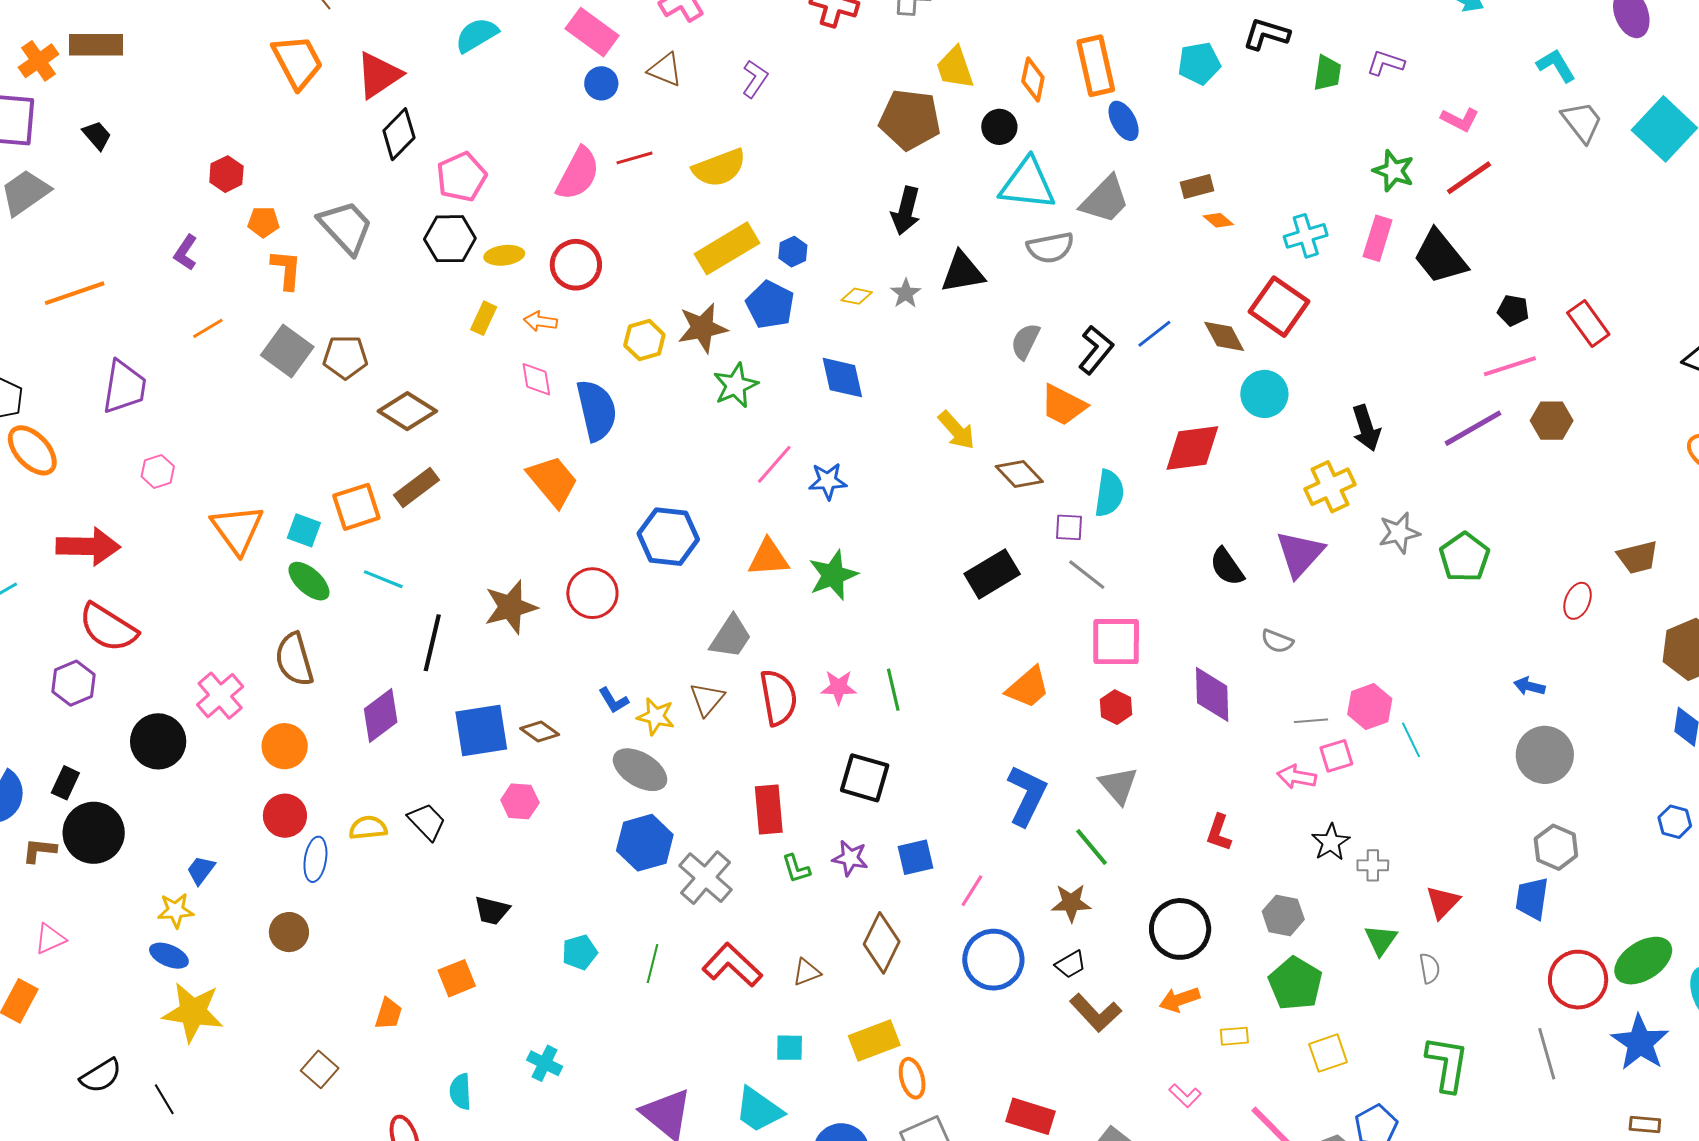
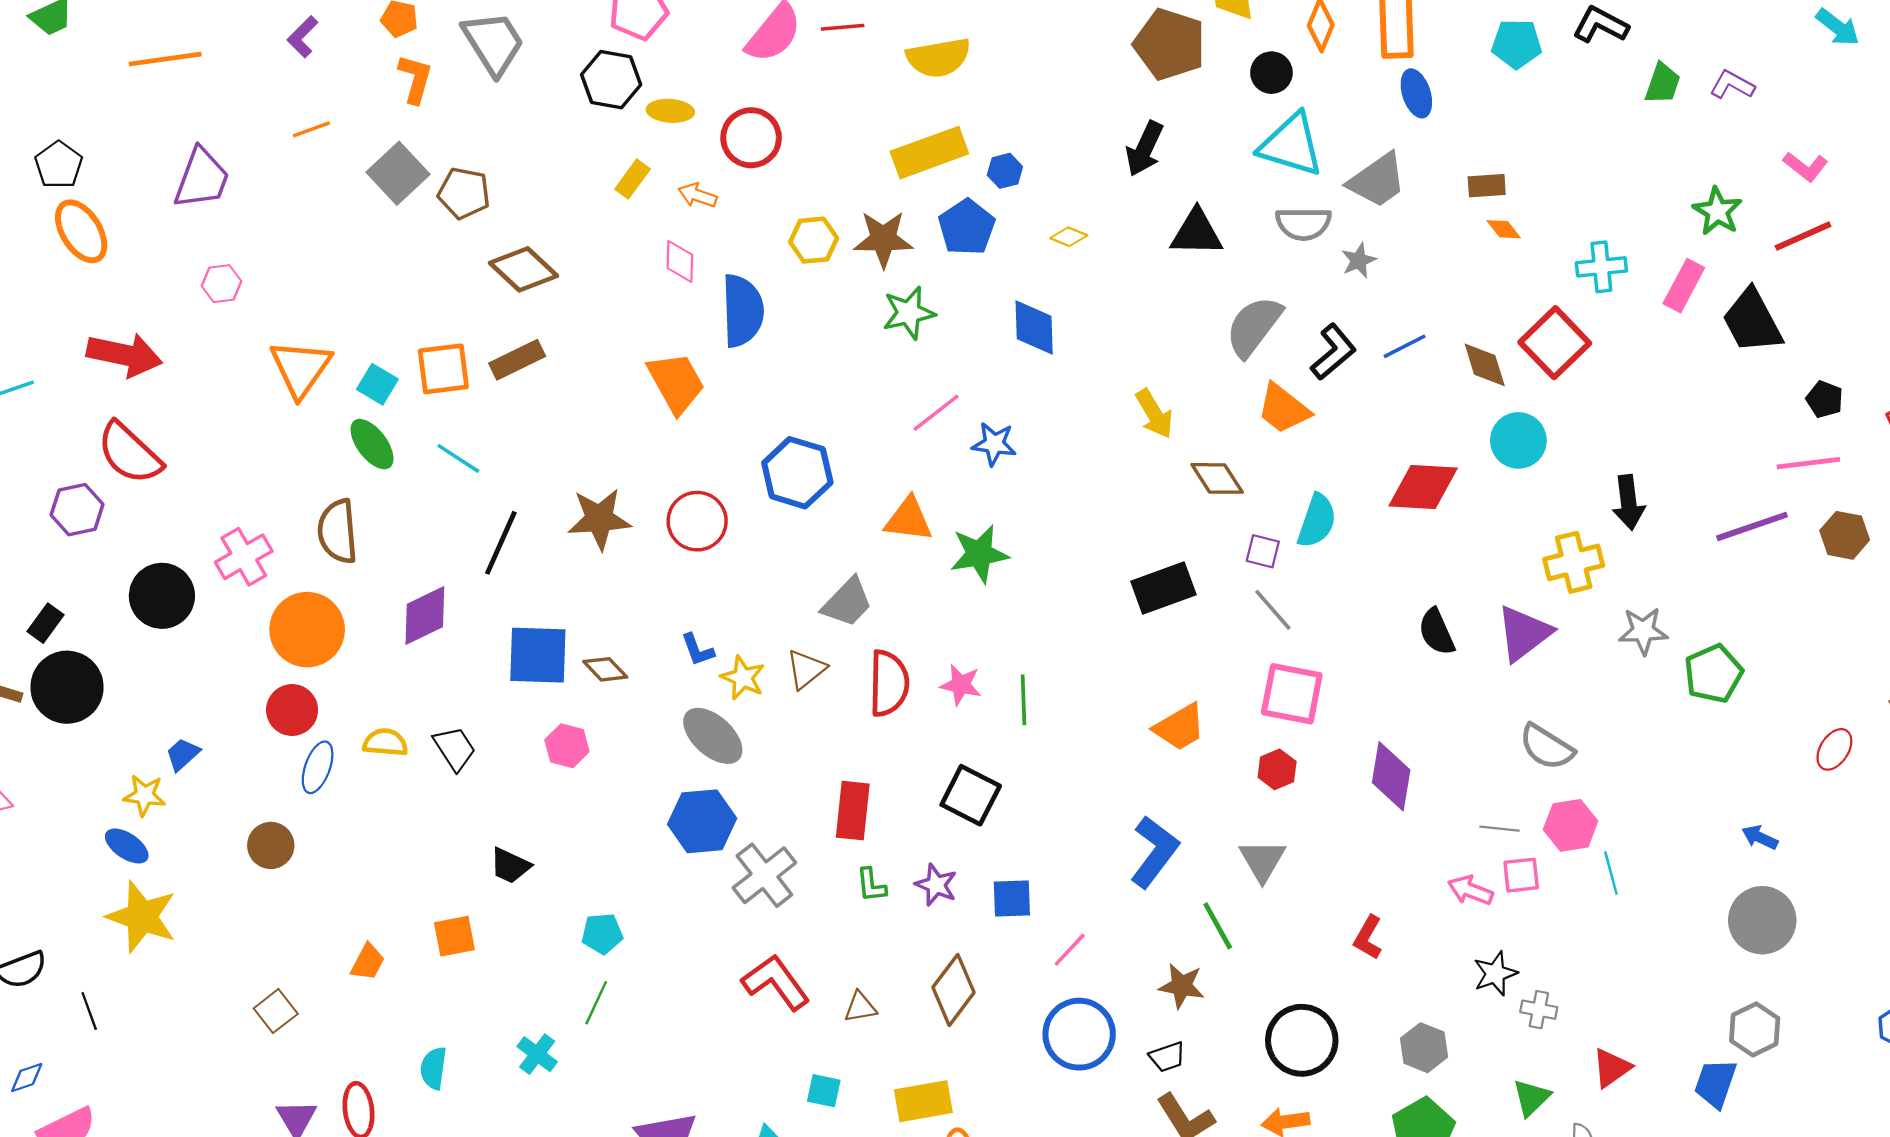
gray star: (906, 293) -> (1359, 260), moved
gray semicircle: (1025, 341) -> (1254, 326), size x1.5
gray semicircle: (1277, 641) -> (1547, 747), moved, size x1.5
orange circle: (285, 746) -> (307, 630), size x1.4
green line: (652, 964) -> (596, 1003), moved

